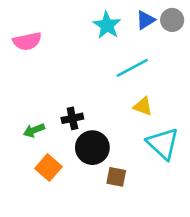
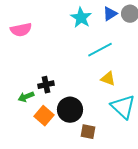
black cross: (72, 118) -> (46, 85), moved
orange square: (48, 168) -> (44, 116), moved

